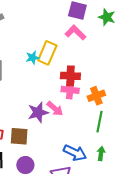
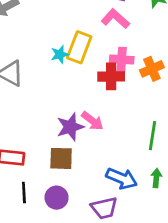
pink cross: (70, 90) -> (122, 60), moved
orange cross: (96, 96) -> (152, 69), moved
brown square: (19, 136) -> (61, 158), moved

